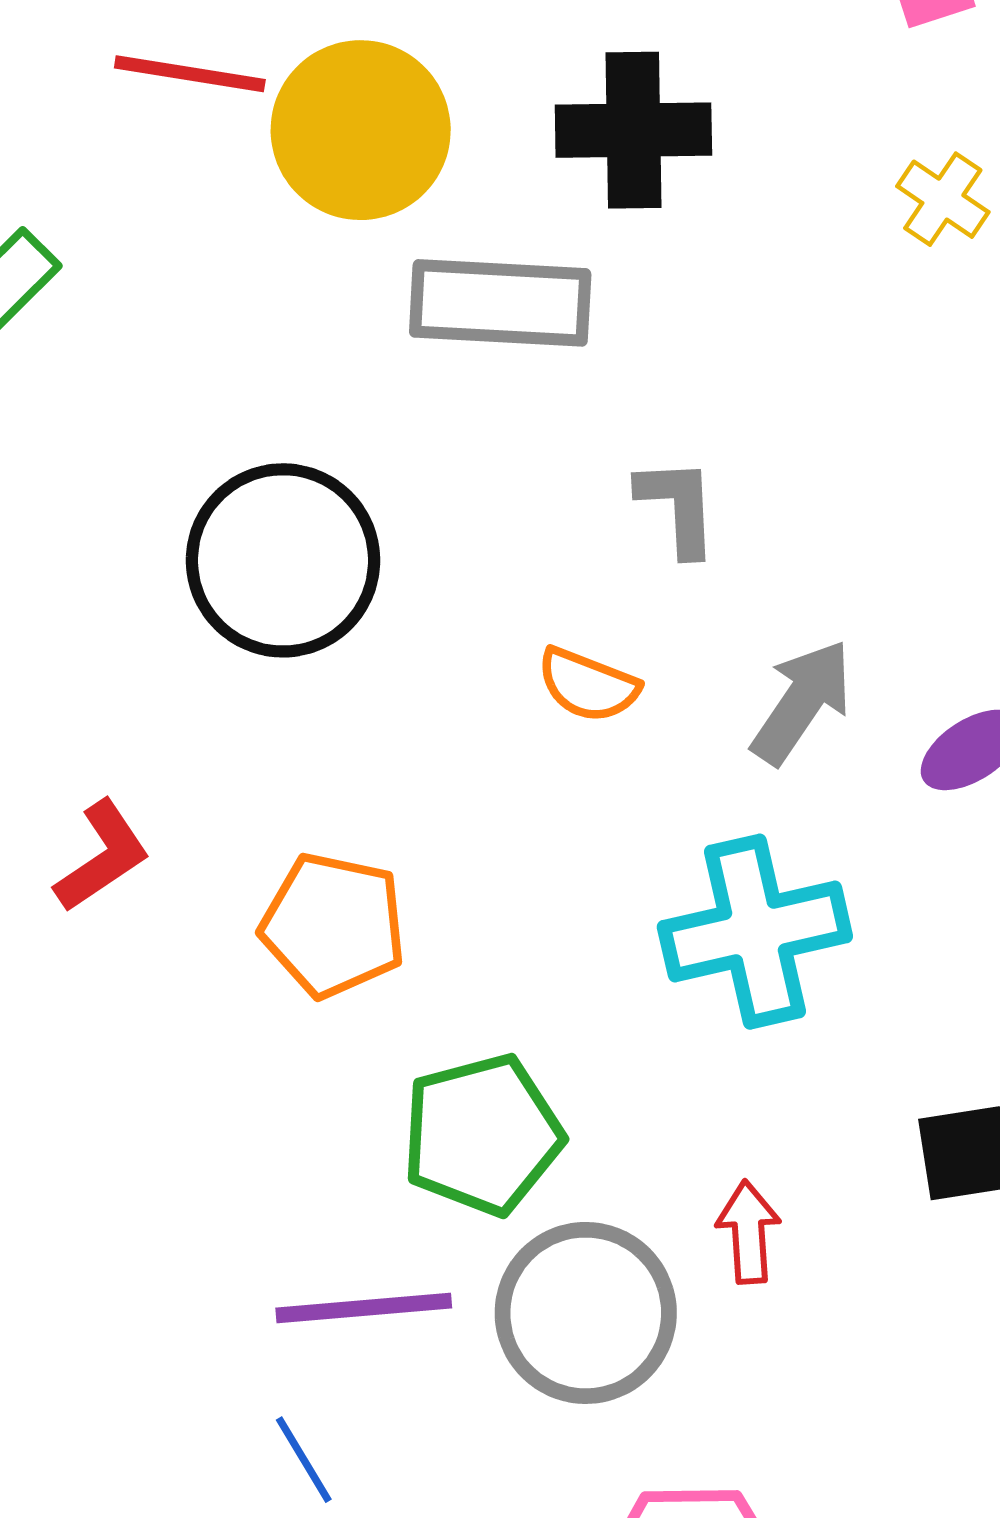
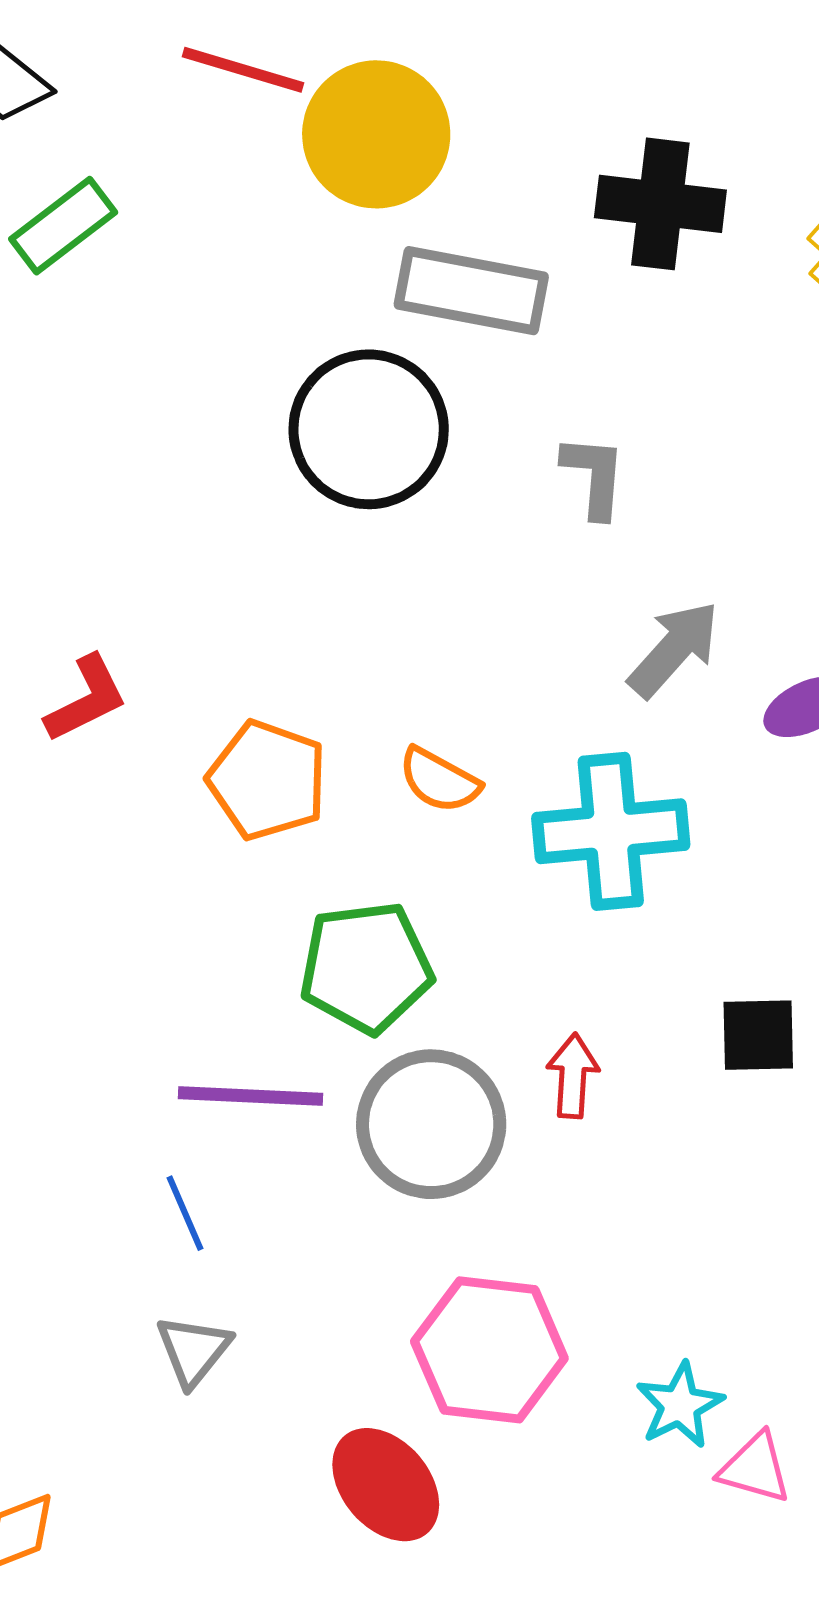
black cross: (633, 130) -> (660, 204), moved
black circle: (283, 560) -> (369, 429), moved
orange semicircle: (588, 685) -> (439, 780), moved

